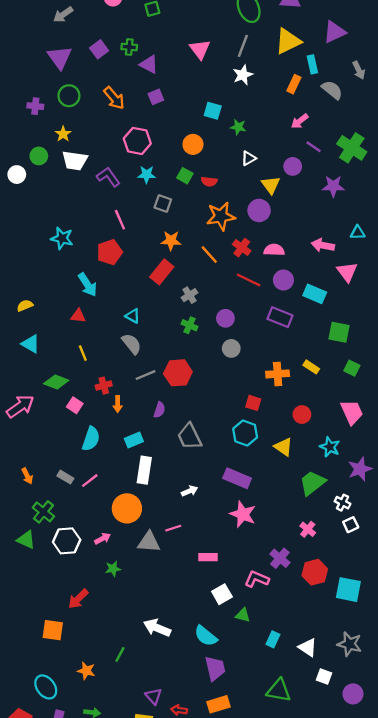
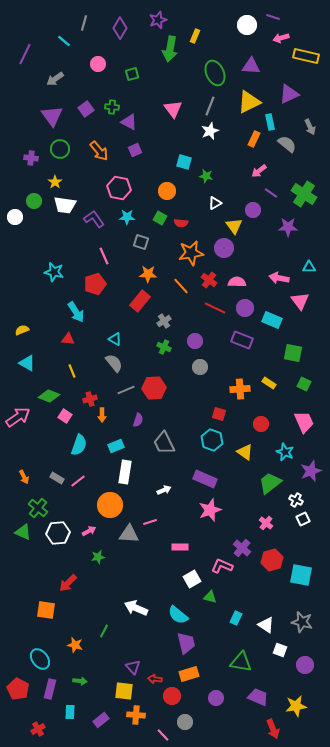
pink star: (243, 514) -> (210, 510), turned 30

